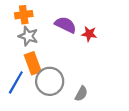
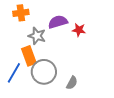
purple semicircle: (65, 25) -> (58, 22), turned -42
gray star: (28, 36) -> (37, 36), moved

